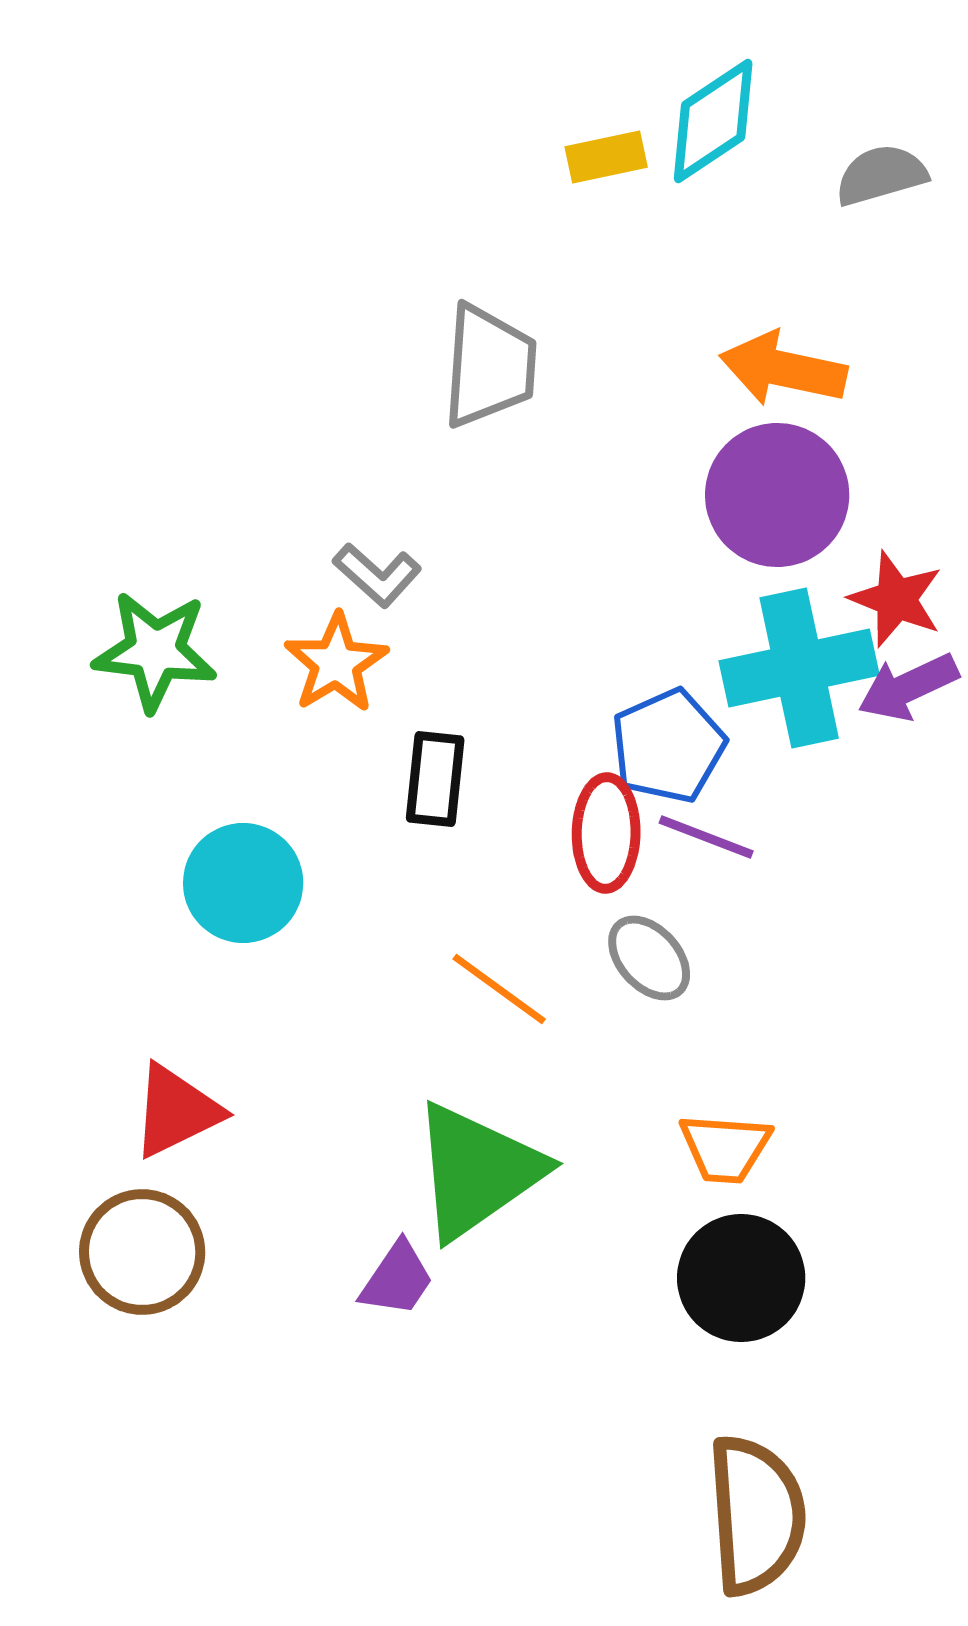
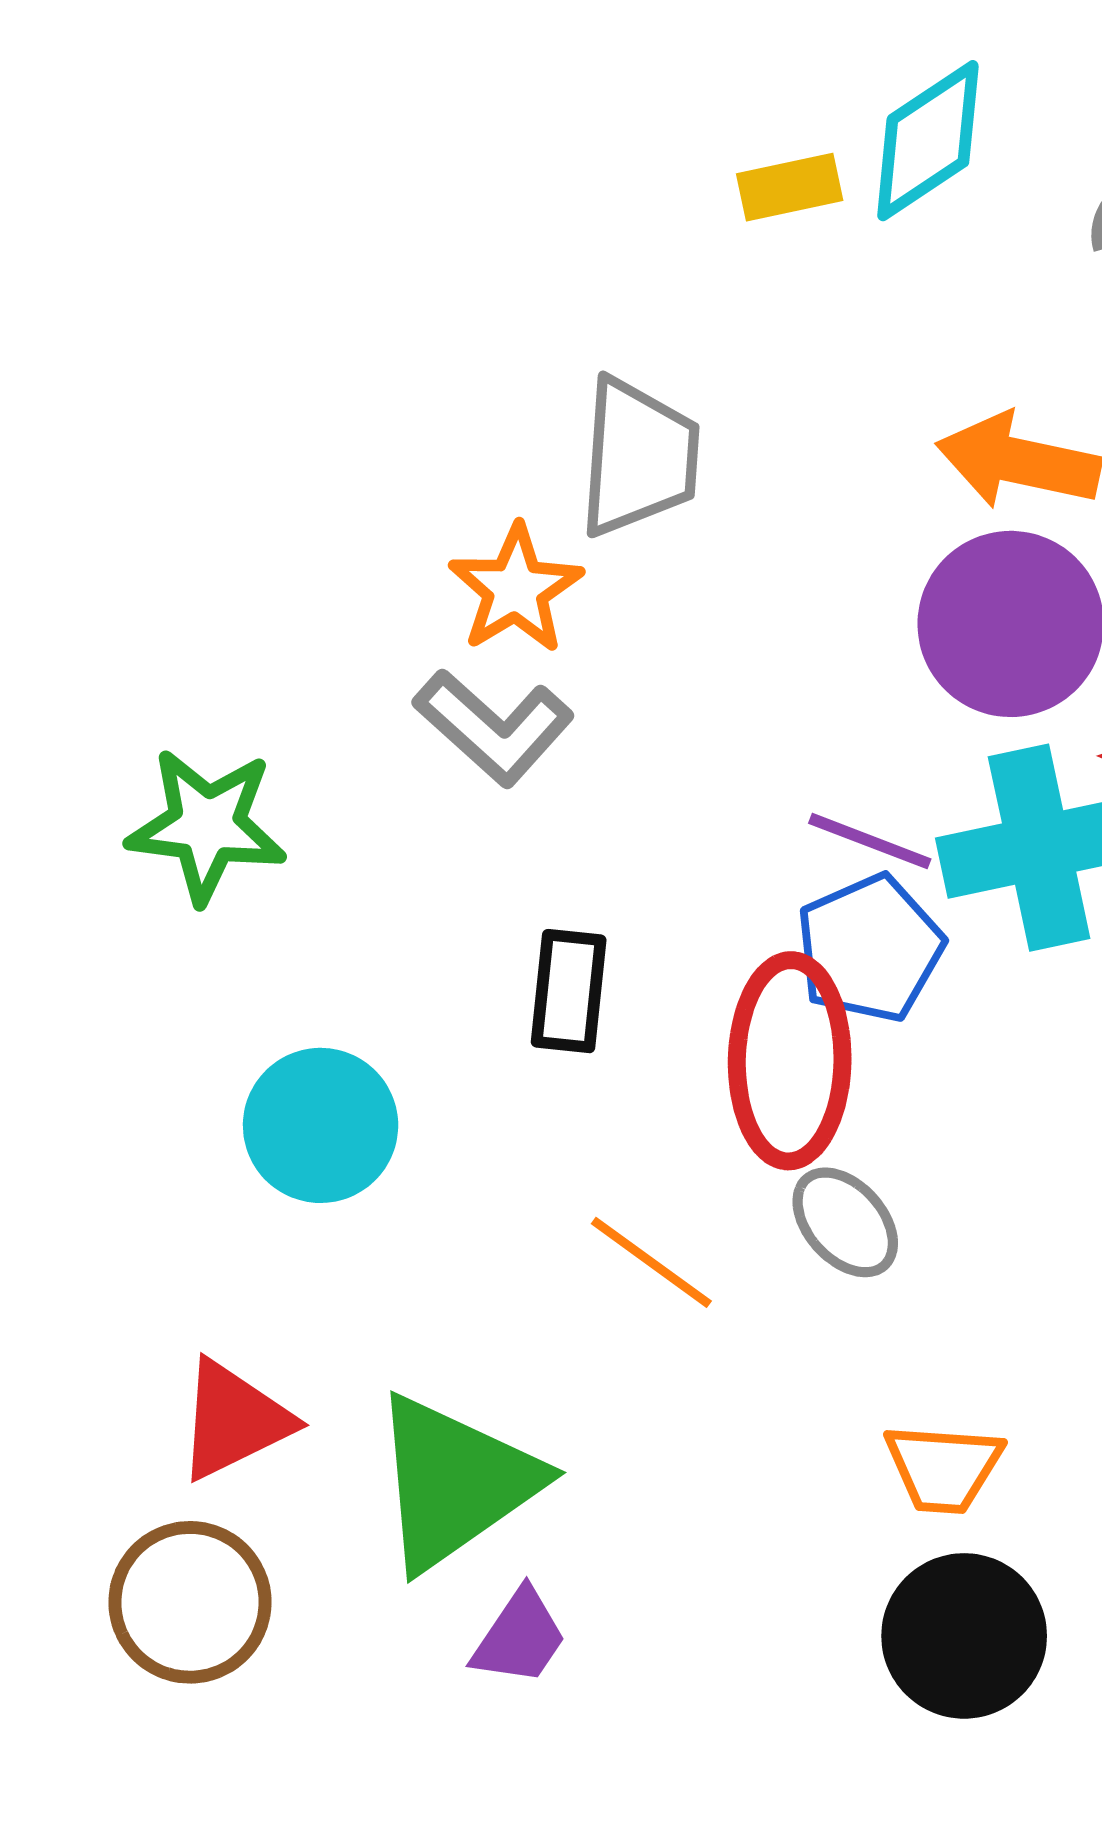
gray L-shape: (377, 575) -> (494, 727), size x1.4
orange star: (336, 663) -> (516, 589), moved
red ellipse: (606, 833) -> (790, 1061), size x1.4
purple line: (706, 837) -> (870, 841), moved
green triangle: (477, 1171) -> (455, 1482), moved

